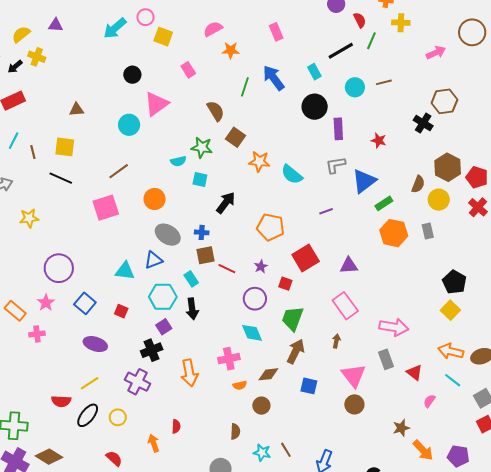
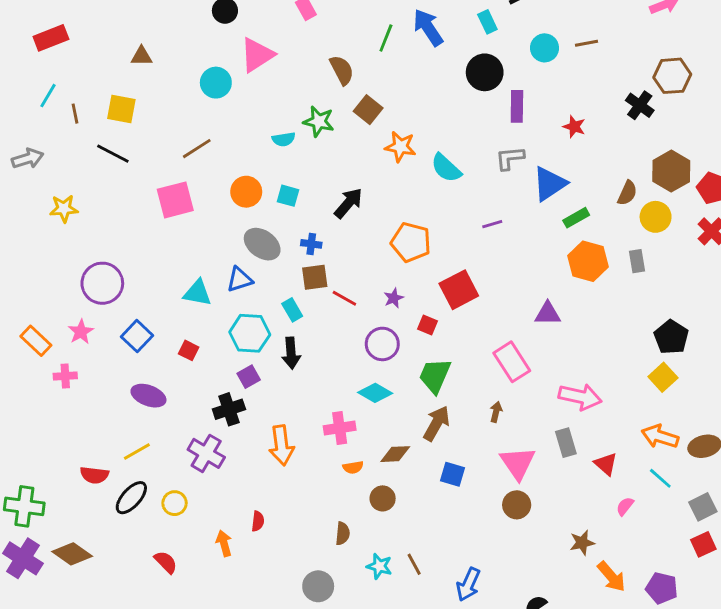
cyan square: (200, 179) -> (288, 196), moved
purple triangle: (349, 266) -> (548, 314), moved
cyan diamond: (252, 333) -> (375, 393), turned -40

